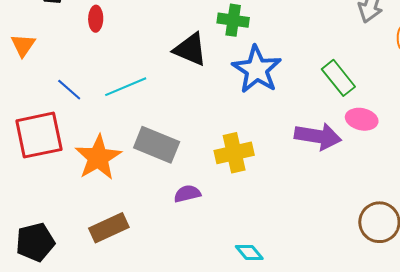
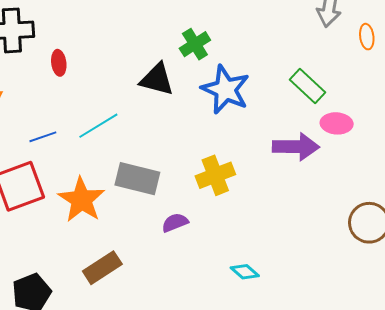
green cross: (233, 20) -> (195, 44), turned -32
blue line: (69, 90) -> (43, 137), turned -52

